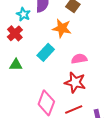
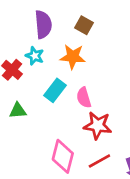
cyan star: (23, 14) -> (35, 56), moved
pink semicircle: (79, 59) -> (84, 98), moved, turned -91

